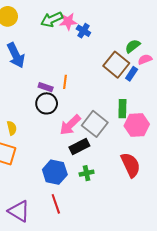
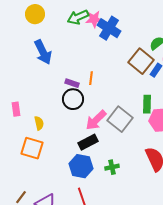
blue cross: (83, 31) -> (109, 28), size x1.6
black rectangle: (79, 147) -> (88, 142), moved

